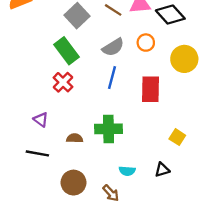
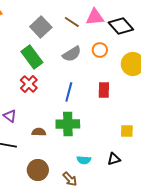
blue line: (112, 78) -> (69, 92), moved
red rectangle: (150, 89) -> (104, 90), size x0.7
yellow square: (177, 137) -> (127, 131), turned -32

